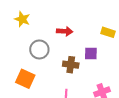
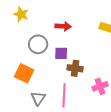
purple square: (91, 54) -> (61, 53), moved
brown cross: (71, 65) -> (75, 68), moved

